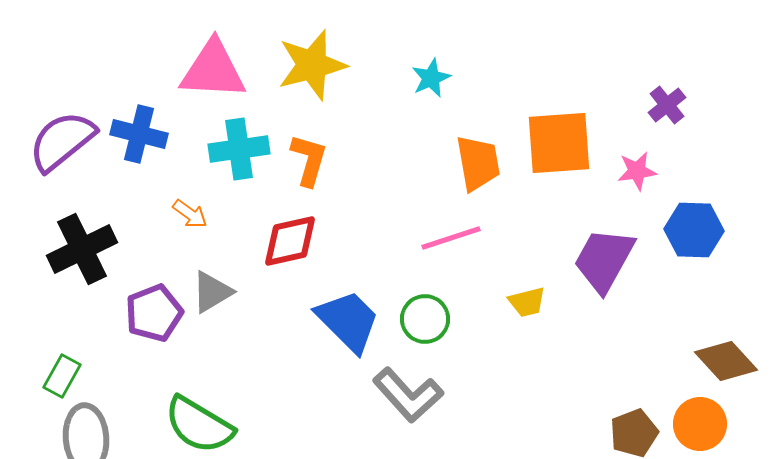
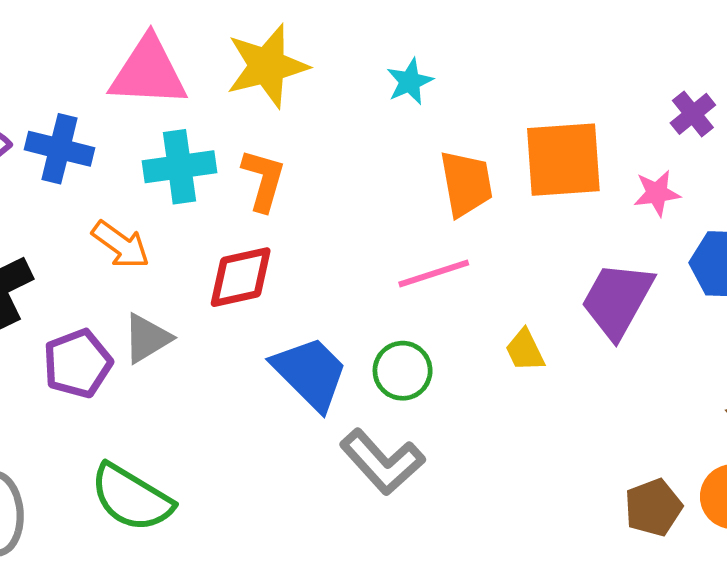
orange arrow: (190, 214) -> (121, 245), size x1.4
yellow trapezoid: (527, 302) -> (525, 350), turned 78

